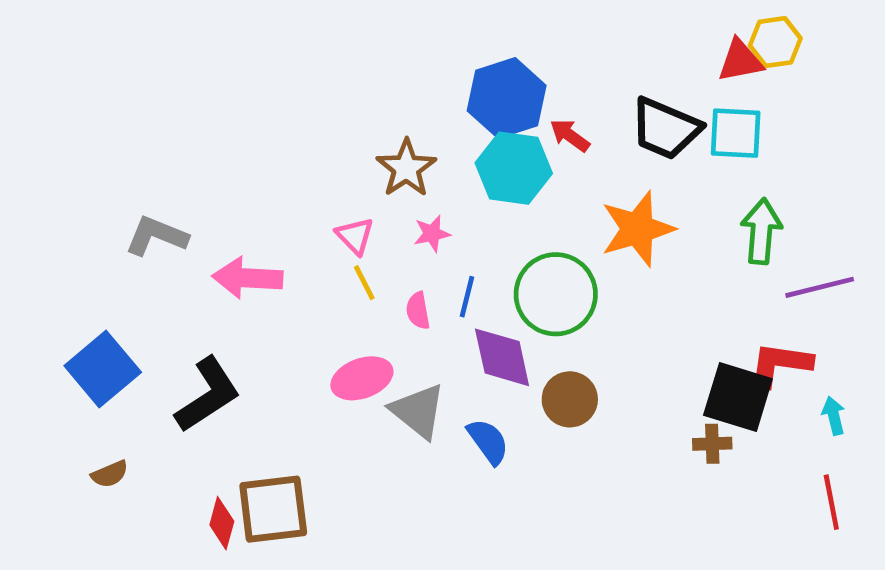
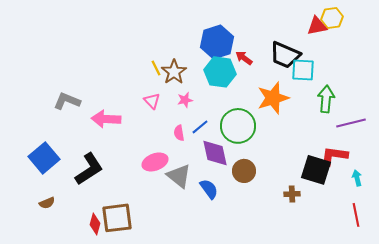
cyan square: (736, 133) -> (303, 70), moved
yellow line: (364, 283) -> (156, 68), moved
blue line: (467, 297) -> (200, 127), turned 36
brown cross: (712, 444) -> (292, 194), moved

